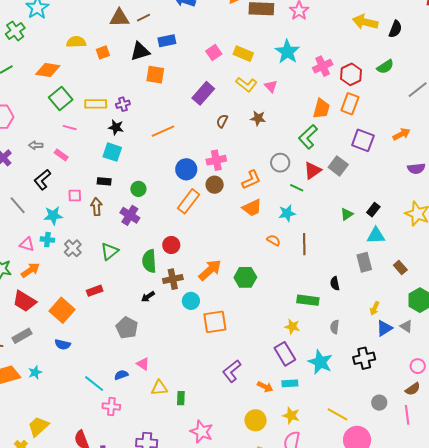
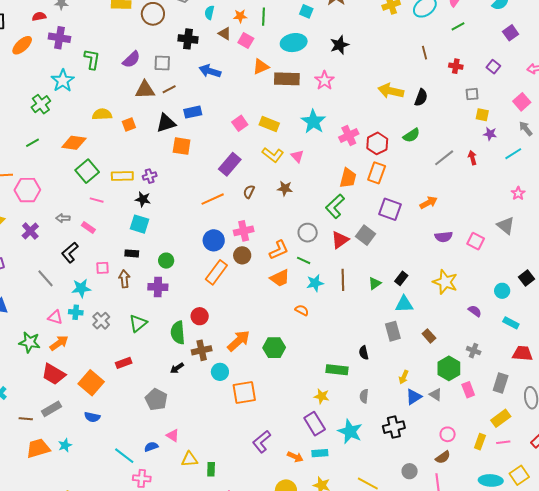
orange line: (163, 131) -> (213, 199), moved
green line: (297, 188) -> (304, 260), moved
purple cross: (130, 215) -> (158, 287), turned -30
brown line: (304, 244) -> (343, 280), moved

